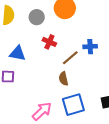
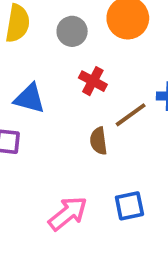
brown semicircle: (63, 79) -> (99, 141), moved
blue square: (73, 105) -> (129, 206), size x0.7

